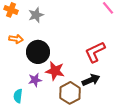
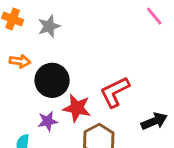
red L-shape: (95, 52) -> (115, 92), moved
black arrow: (91, 80) -> (154, 121), moved

